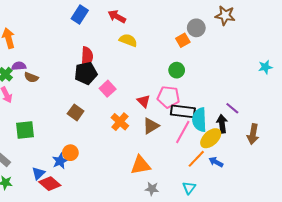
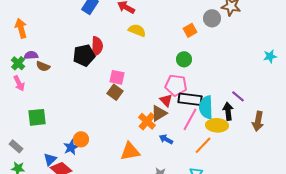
gray circle: (196, 28) -> (212, 18), moved
black pentagon: (86, 73) -> (84, 55), moved
pink square: (108, 89) -> (117, 77), turned -35
red triangle: (144, 101) -> (166, 100), moved
brown square: (76, 112) -> (115, 92), moved
orange cross: (120, 122) -> (147, 121), moved
yellow ellipse: (211, 138) -> (217, 125), turned 45
blue arrow: (216, 162) -> (166, 139), moved
orange triangle: (141, 165) -> (130, 151), moved

